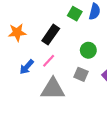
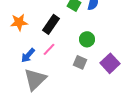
gray triangle: (53, 89) -> (35, 79), moved, turned -45

